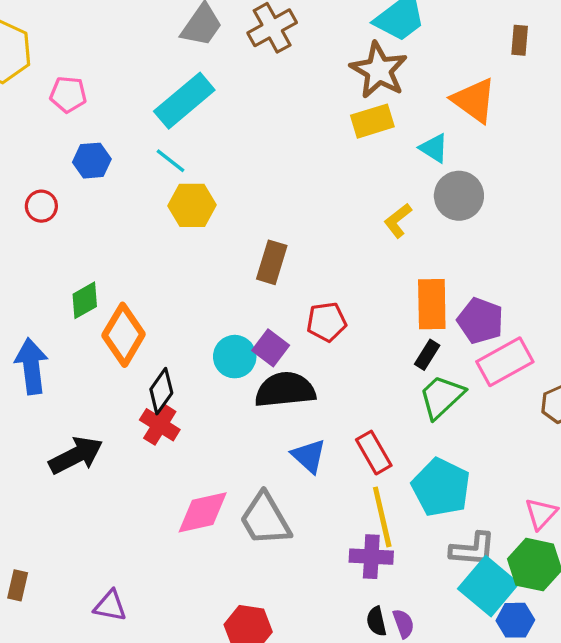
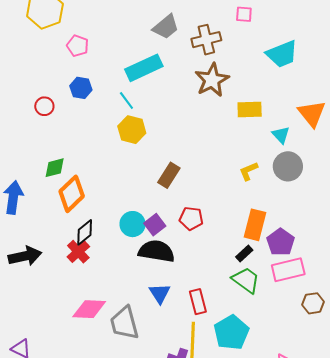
brown star: (379, 70) -> (212, 80), moved
green trapezoid: (442, 397) -> (246, 280), turned 64

